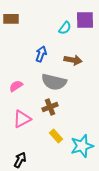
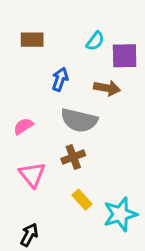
brown rectangle: (11, 19) -> (32, 40), moved
purple square: (85, 20) -> (125, 56), moved
pink triangle: (22, 119) -> (32, 175), turned -42

